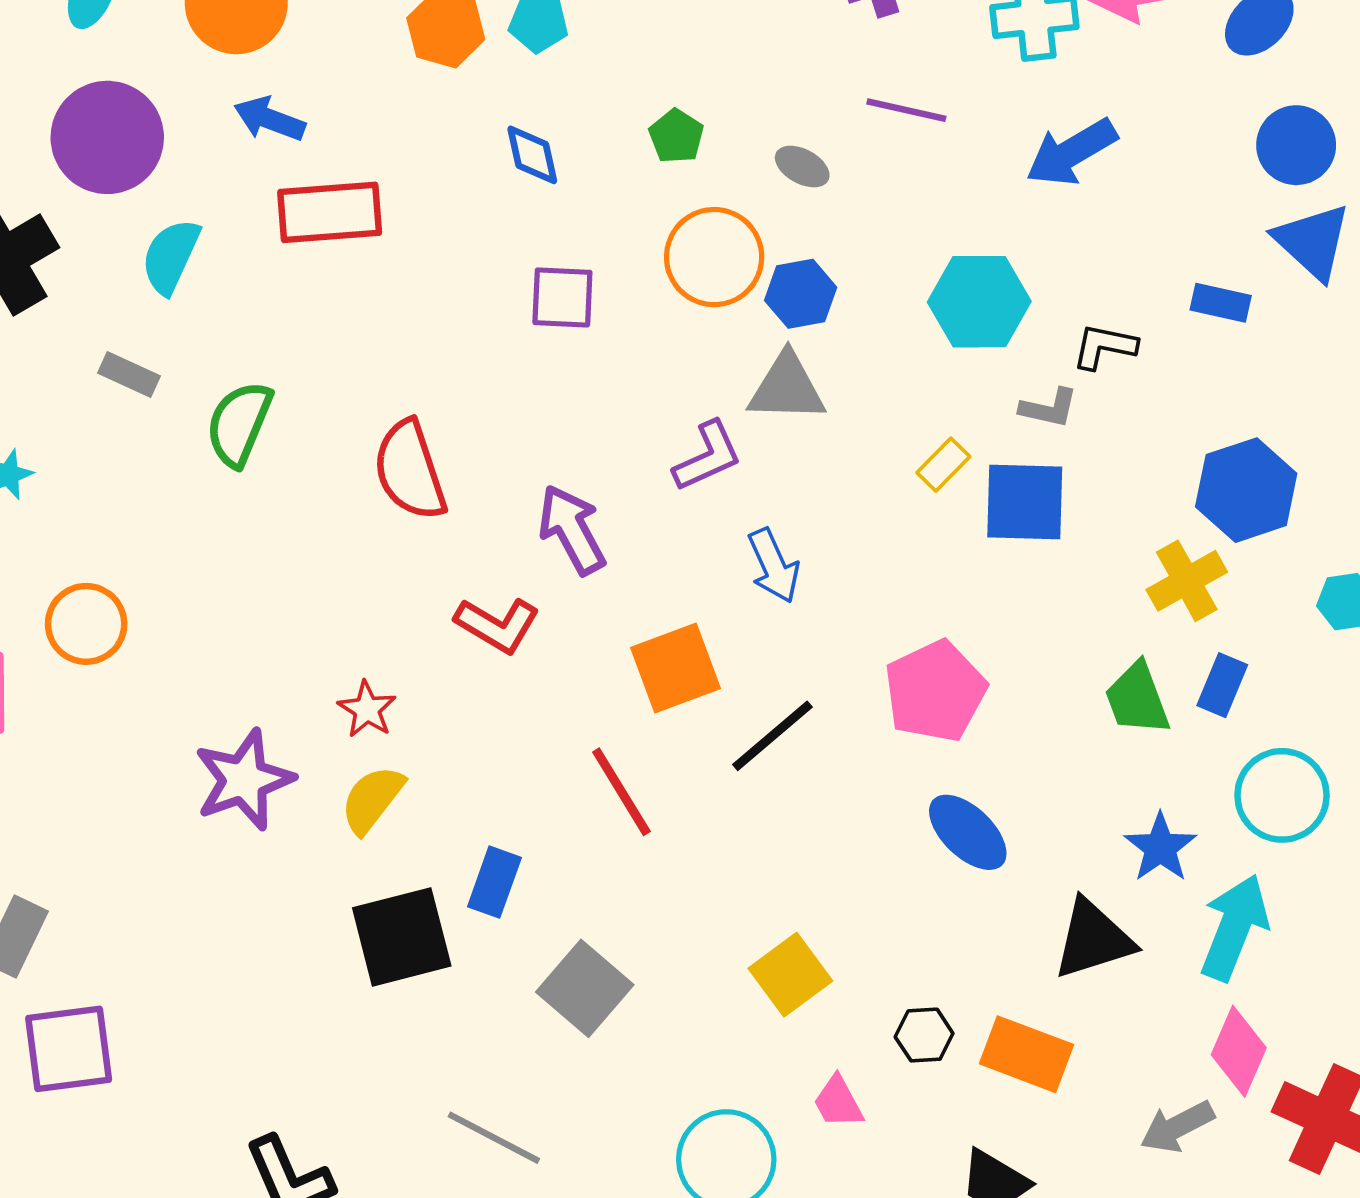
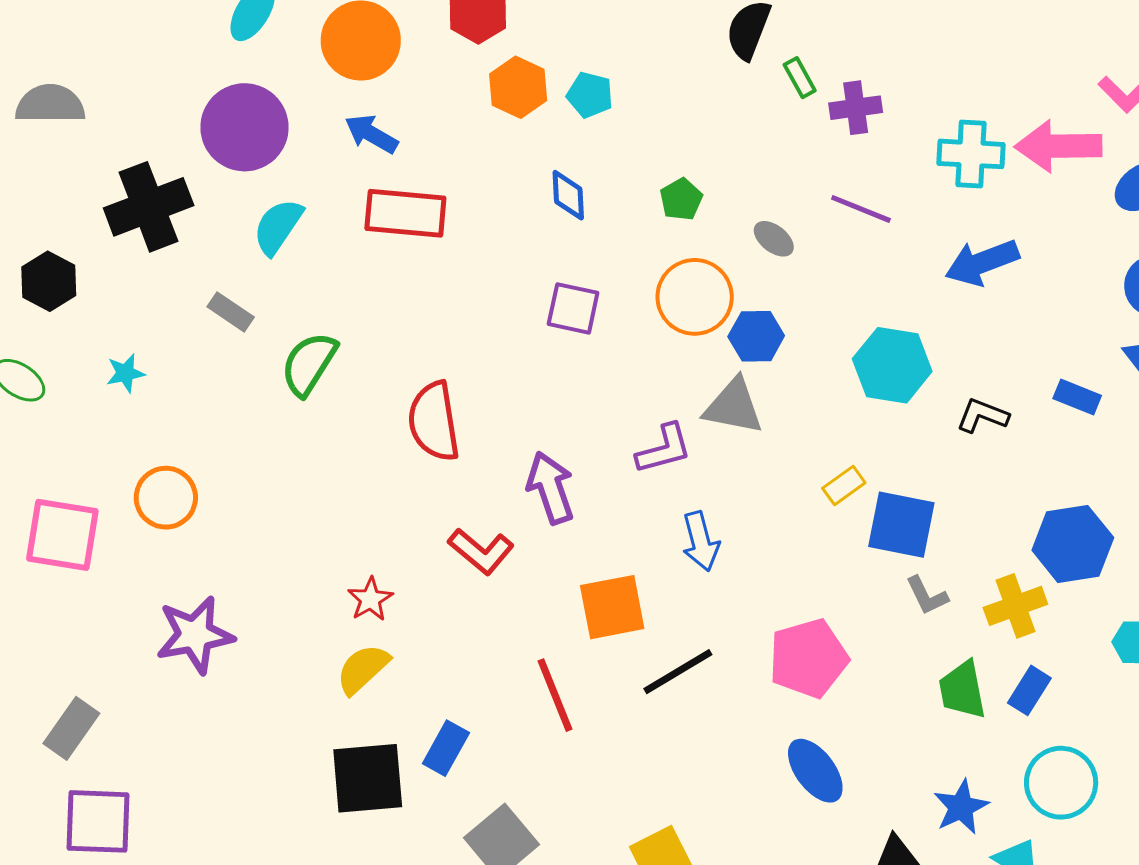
gray L-shape: (1049, 408) -> (927, 596), moved, turned 42
purple star: (244, 780) -> (195, 635), moved

